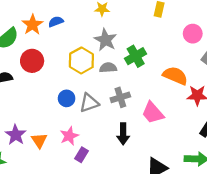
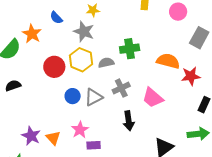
blue semicircle: (56, 22) -> (56, 18), moved, turned -104
pink circle: (193, 34) -> (178, 12), moved
gray star: (105, 40) -> (84, 32), moved
green cross: (136, 56) -> (130, 49), turned 30
red circle: (32, 61) -> (54, 67), moved
purple rectangle: (82, 155) -> (94, 145), turned 64

